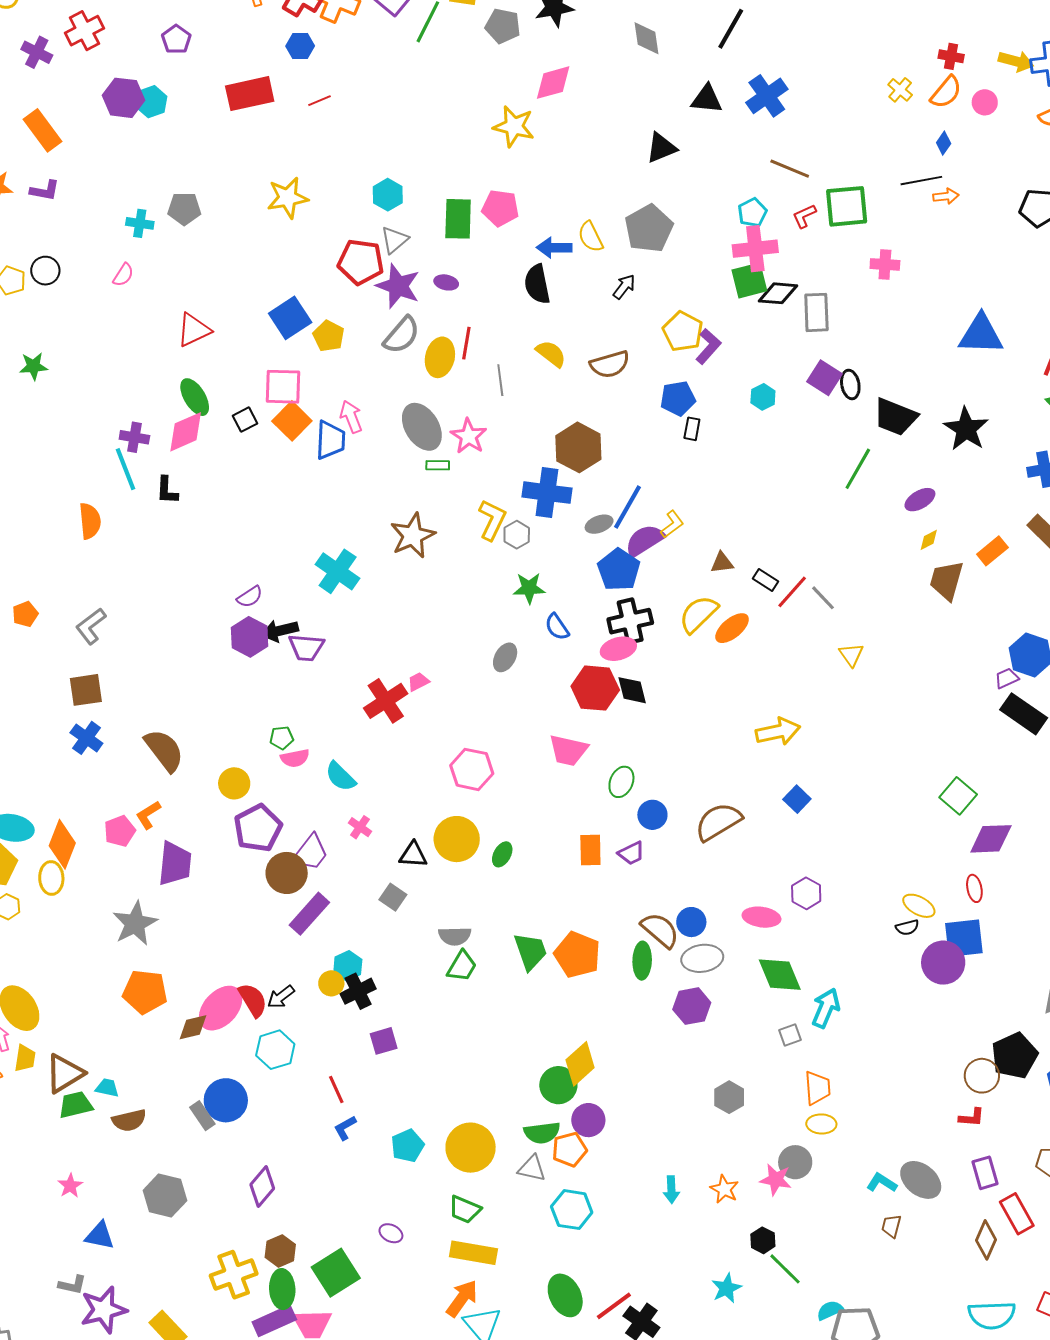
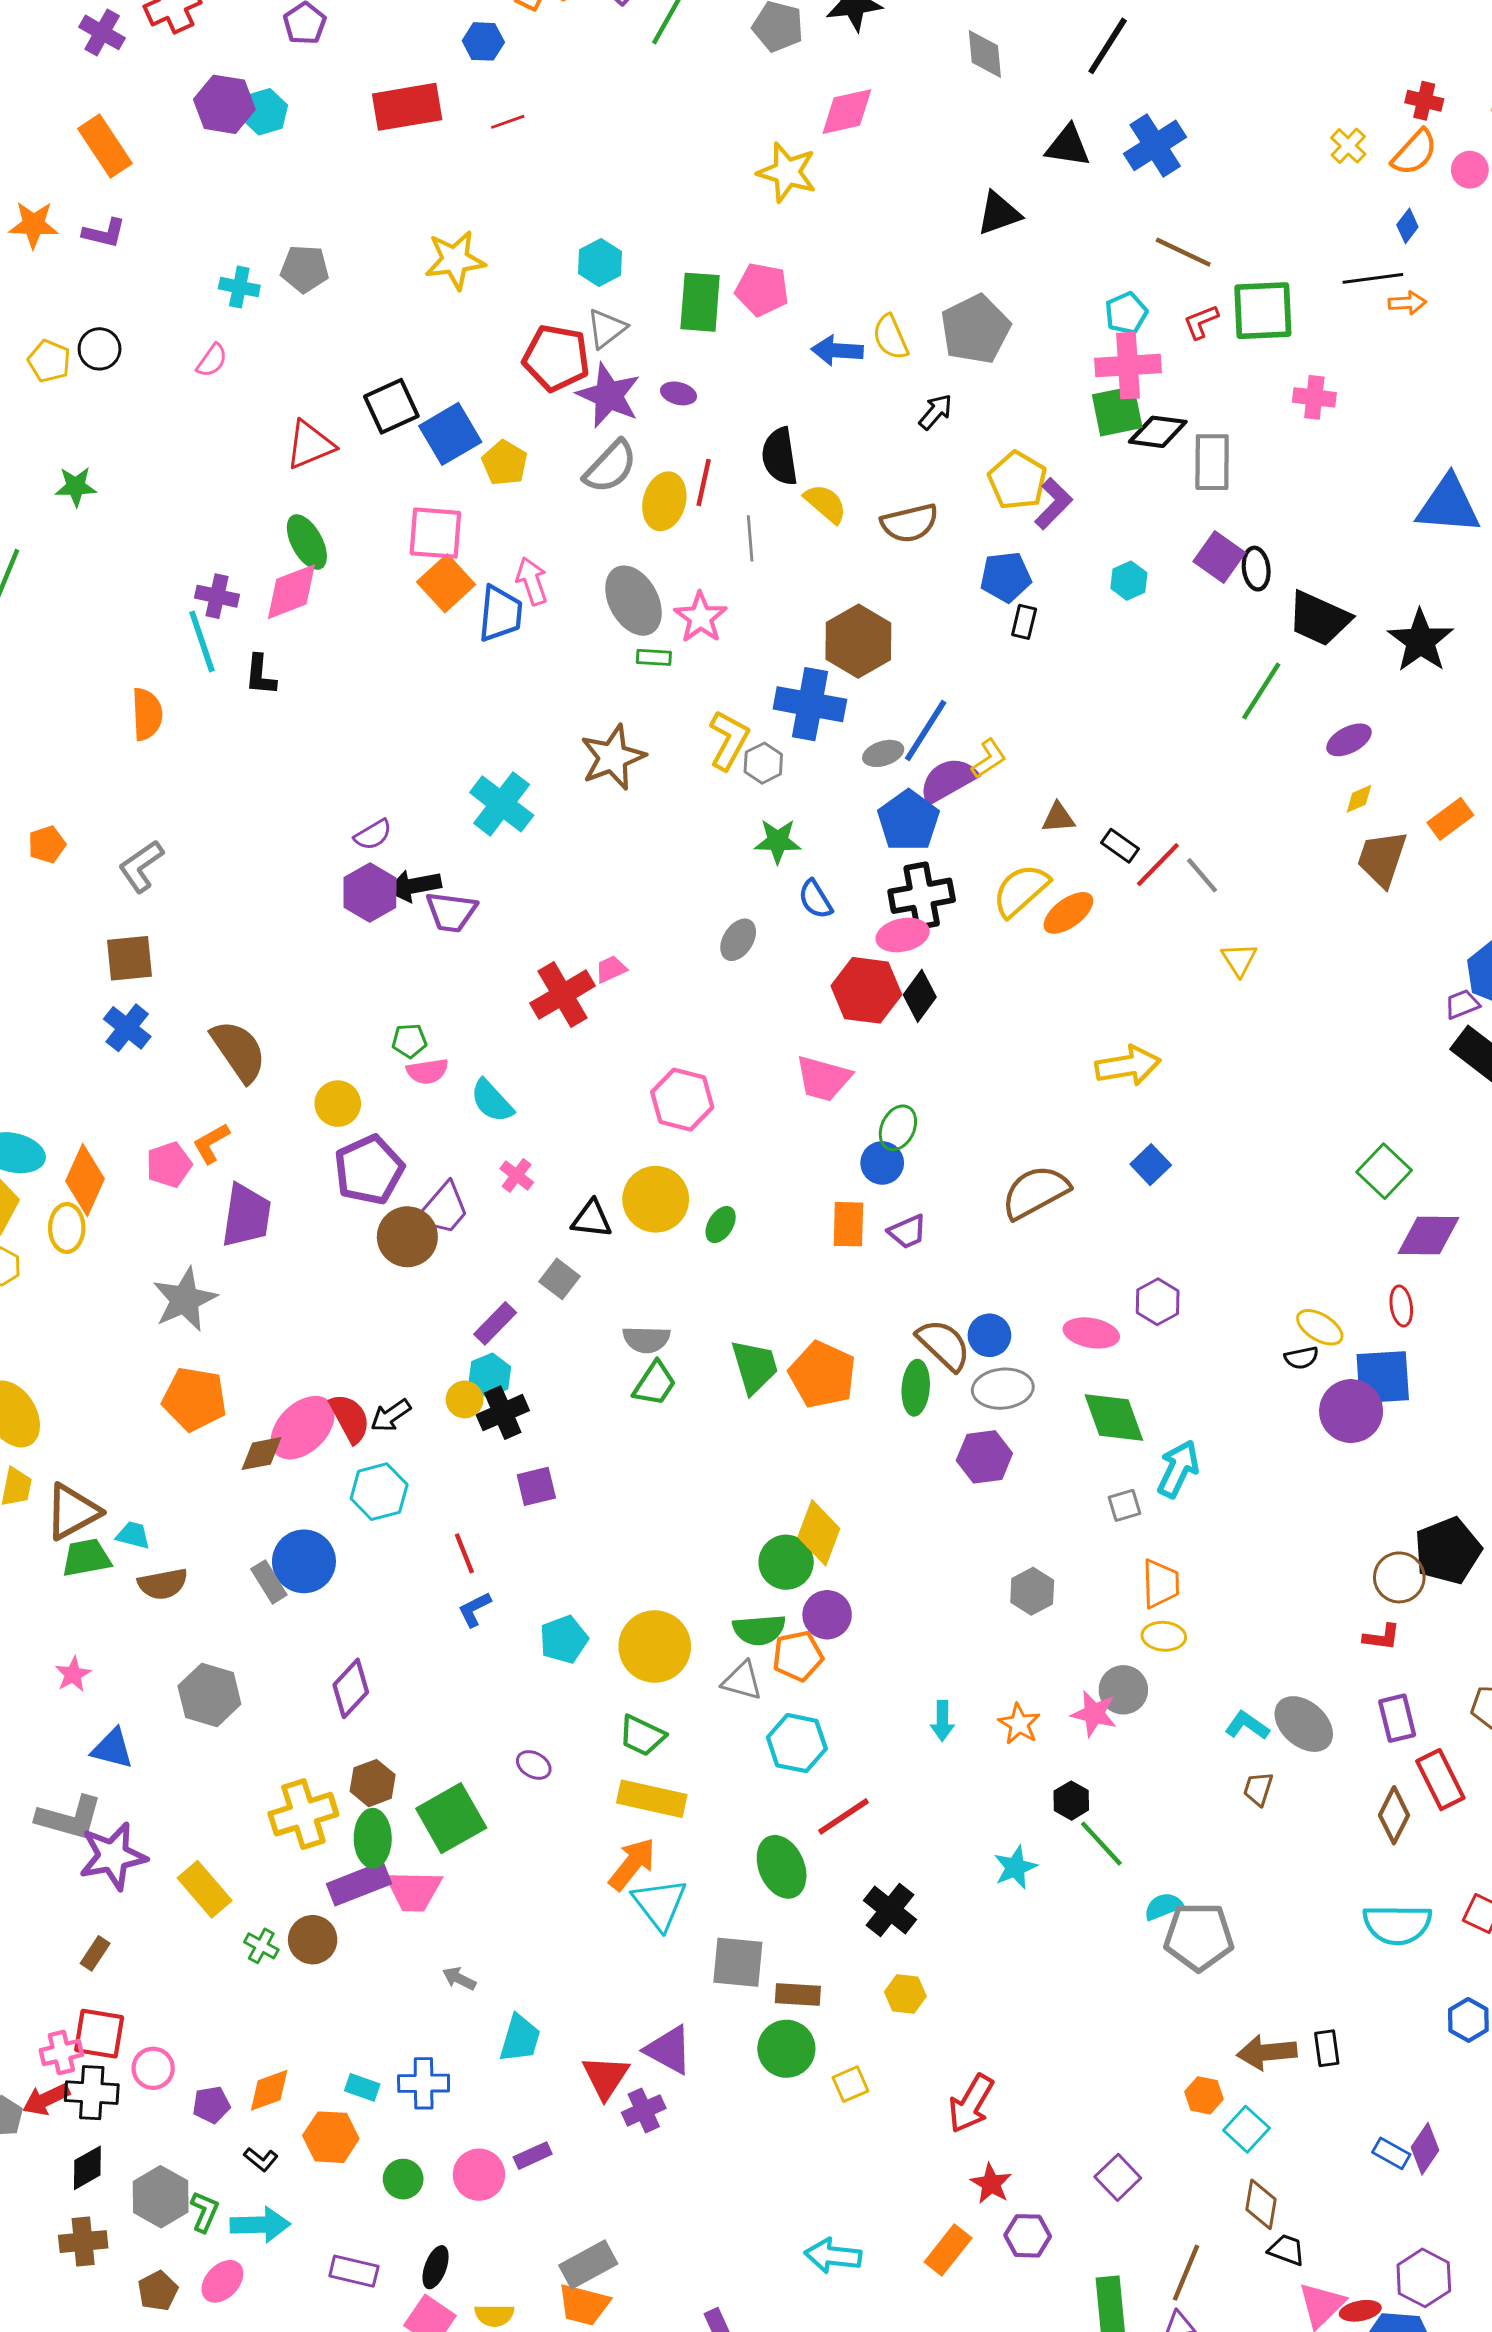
black semicircle: (537, 284) -> (780, 456), moved
black square: (245, 420) -> (391, 406), moved, size x1.5
black diamond: (632, 690) -> (920, 996), turned 48
blue circle: (652, 815) -> (882, 1163), moved
purple rectangle: (309, 914) -> (495, 1323), moved, size x0.7
yellow diamond: (580, 1064) -> (819, 1533), turned -30
gray L-shape: (72, 1285) -> (69, 1818), size x1.6
red line: (614, 1306) -> (844, 1816), moved

